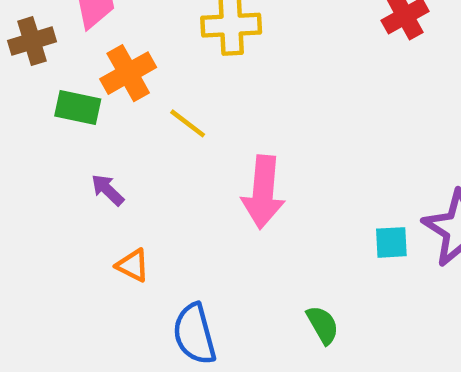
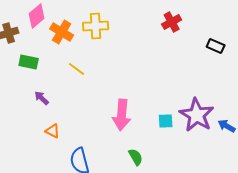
orange cross: (128, 73) -> (62, 32), moved, turned -30
pink arrow: (263, 192) -> (122, 115), moved

